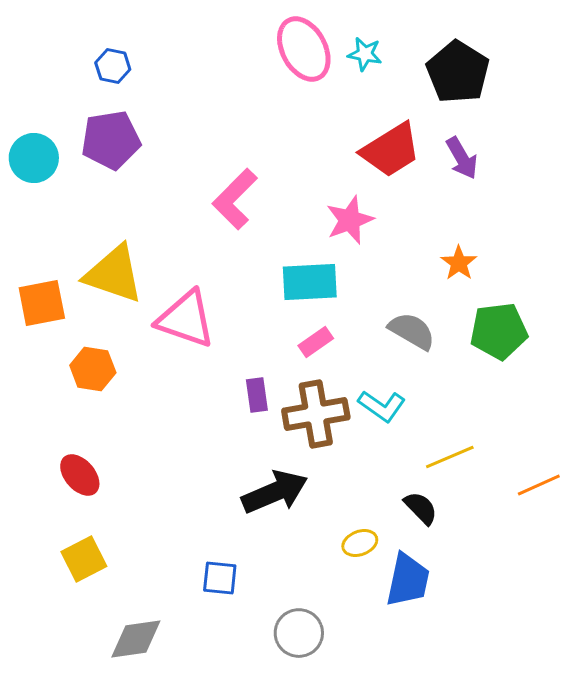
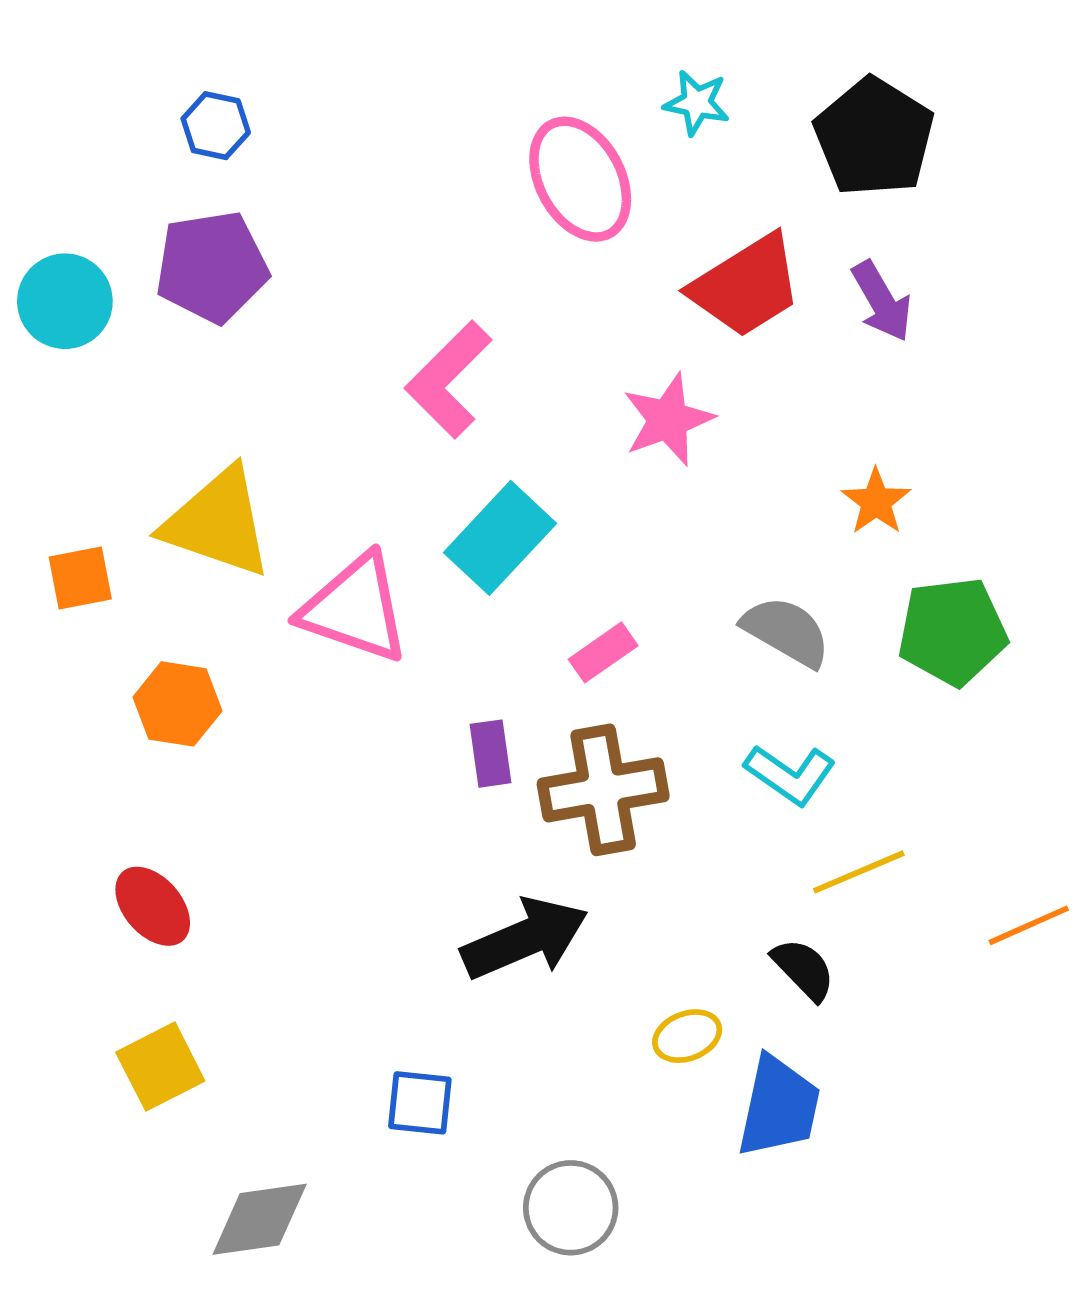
pink ellipse: (304, 49) -> (580, 179), moved
cyan rectangle: (310, 282) -> (500, 538), moved, turned -44
orange square: (42, 303) -> (80, 578), size x0.7
cyan L-shape: (382, 406) -> (790, 775), moved

